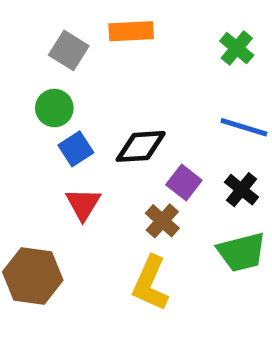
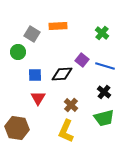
green circle: (54, 108) -> (18, 52), moved
blue square: (76, 149) -> (35, 75), turned 32
purple square: (184, 182) -> (82, 60), moved

